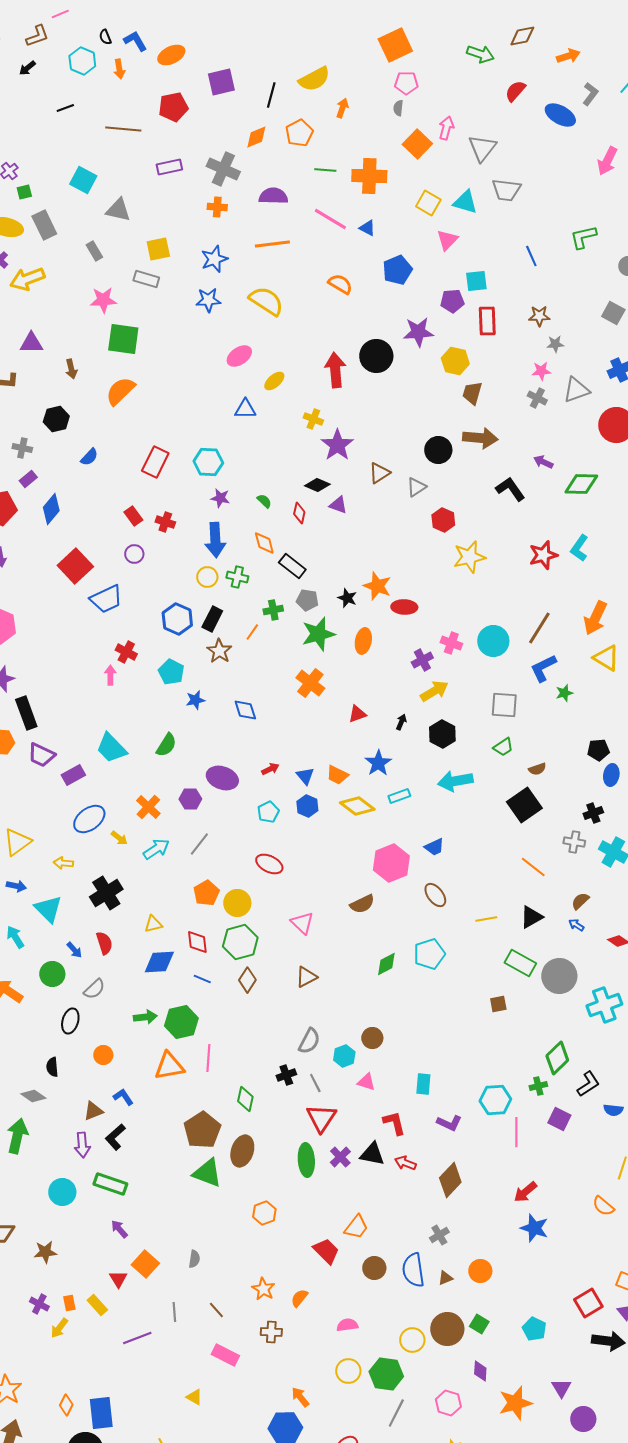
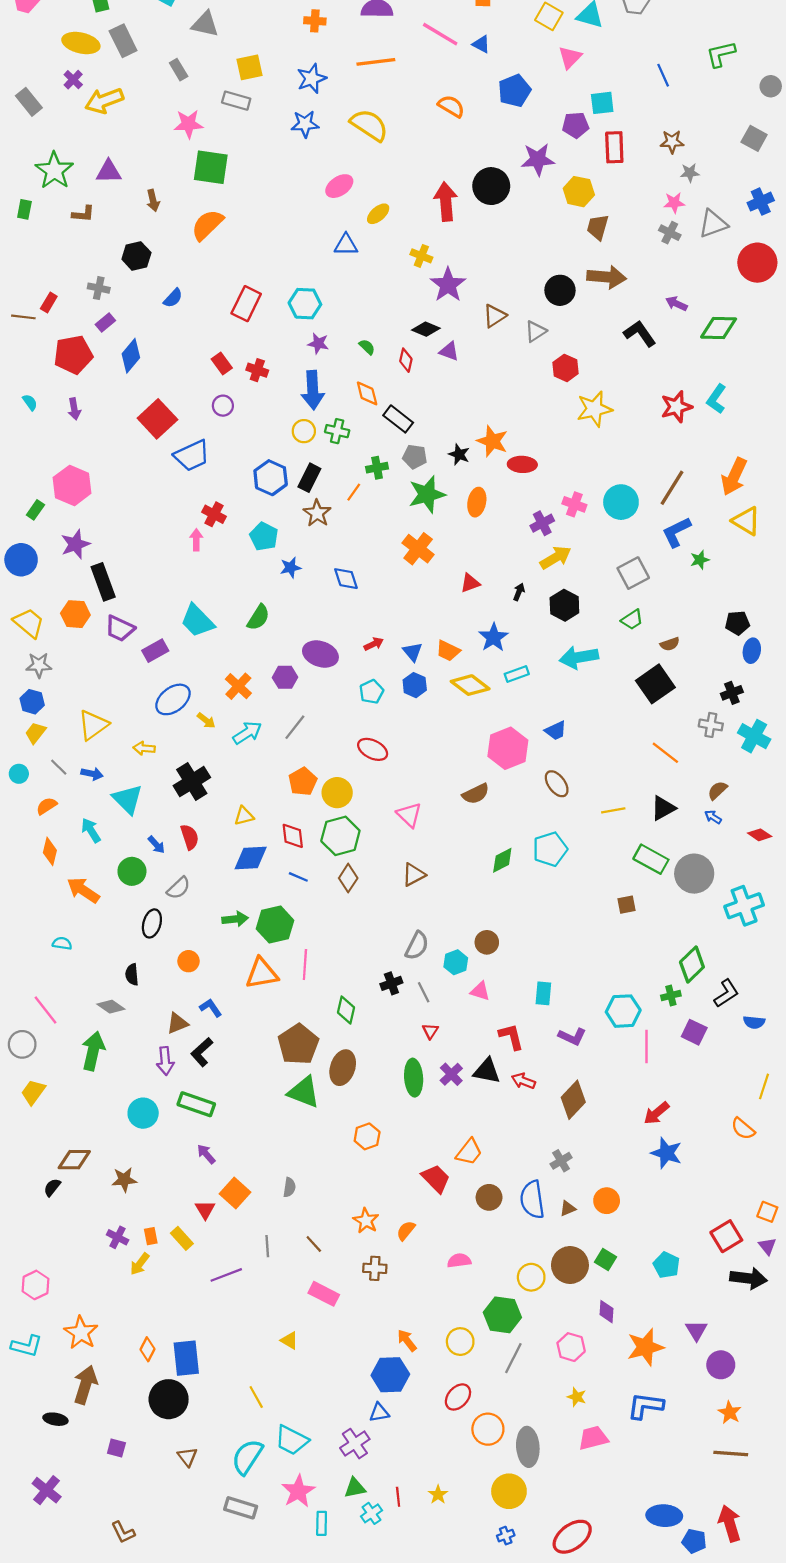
gray square: (504, 705) -> (633, 573), turned -32
red triangle: (321, 1118) -> (430, 1031), size x0.5
yellow circle: (348, 1371) -> (460, 1342), moved

